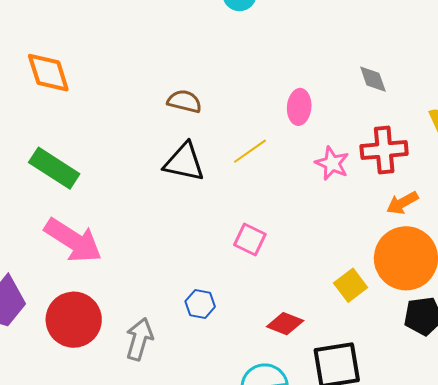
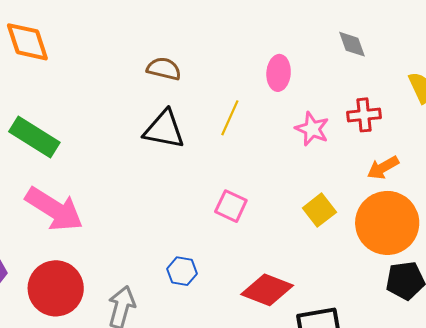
red cross: (384, 150) -> (364, 115), size x0.7
yellow line: (250, 151) -> (230, 118), turned -30
yellow square: (351, 285) -> (319, 210), moved
red diamond: (285, 324) -> (267, 290), size x1.4

